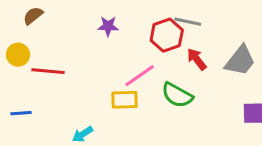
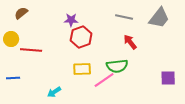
red hexagon: (167, 35) -> (81, 37), moved
gray trapezoid: (240, 61) -> (159, 18), moved
pink line: (140, 76) -> (104, 80), moved
green semicircle: (177, 95) -> (117, 66), turned -35

